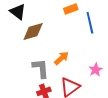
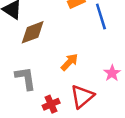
gray L-shape: (41, 68) -> (26, 78), moved

